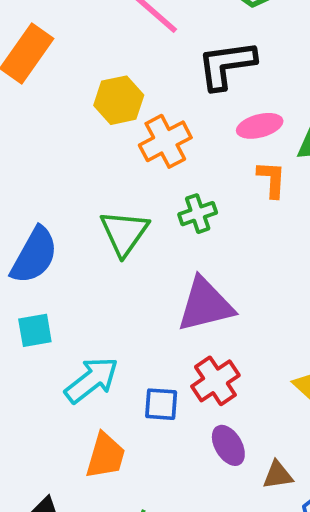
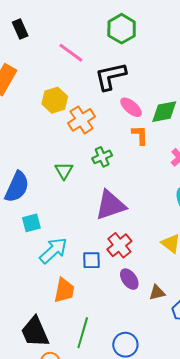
pink ellipse: (260, 126) -> (131, 107), turned 60
green triangle: (124, 233) -> (64, 171), size x0.7
cyan square: (35, 330) -> (31, 223), moved

